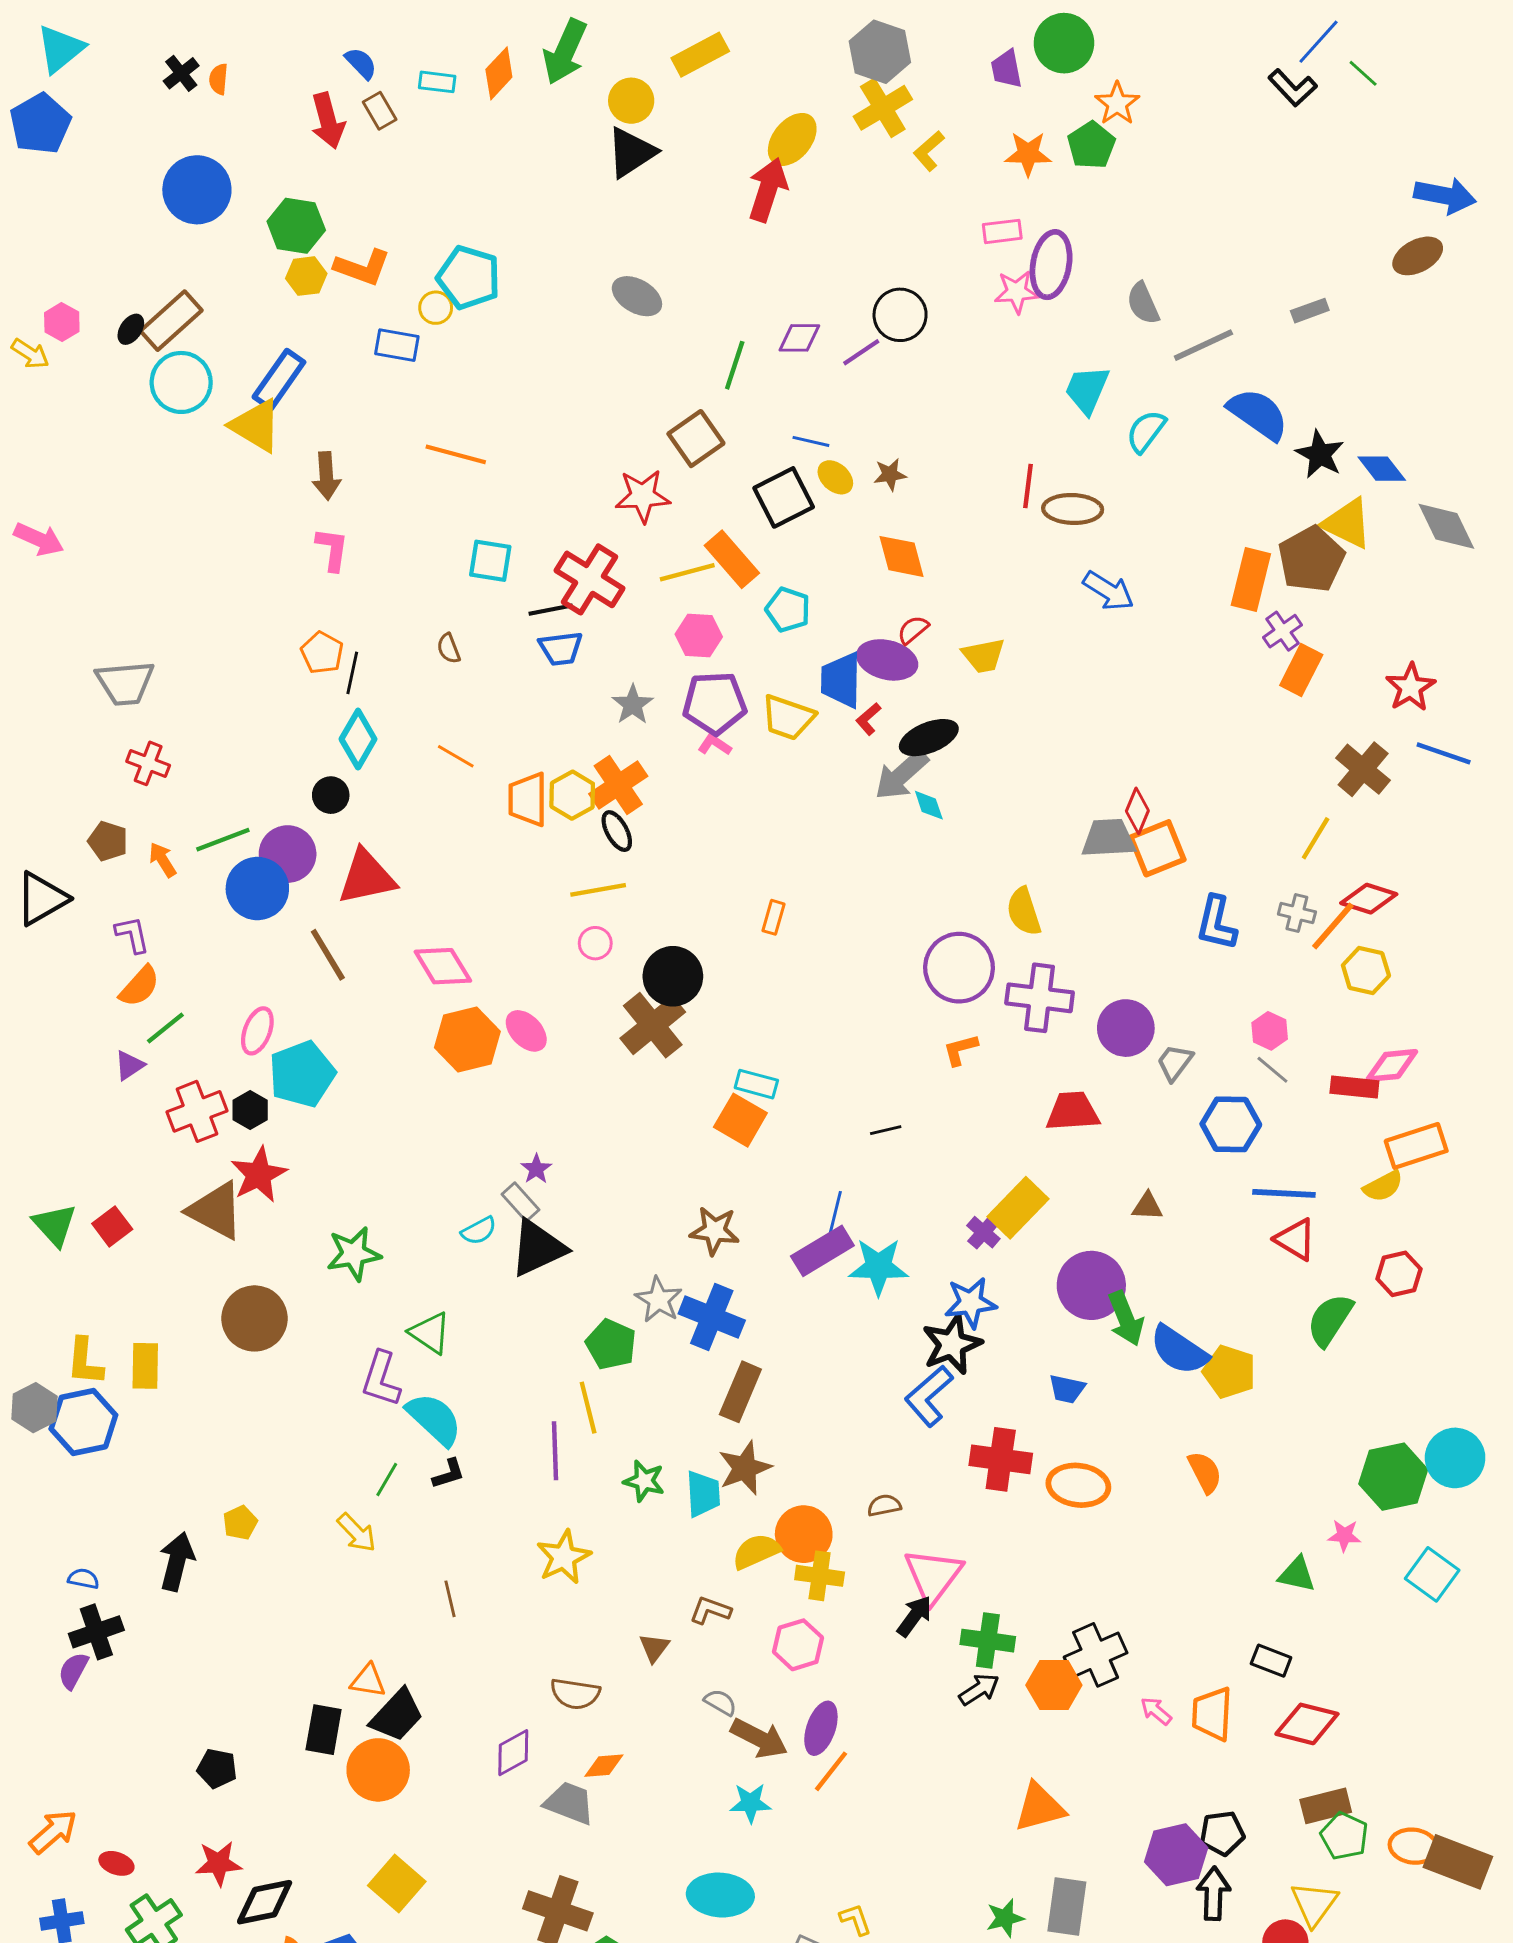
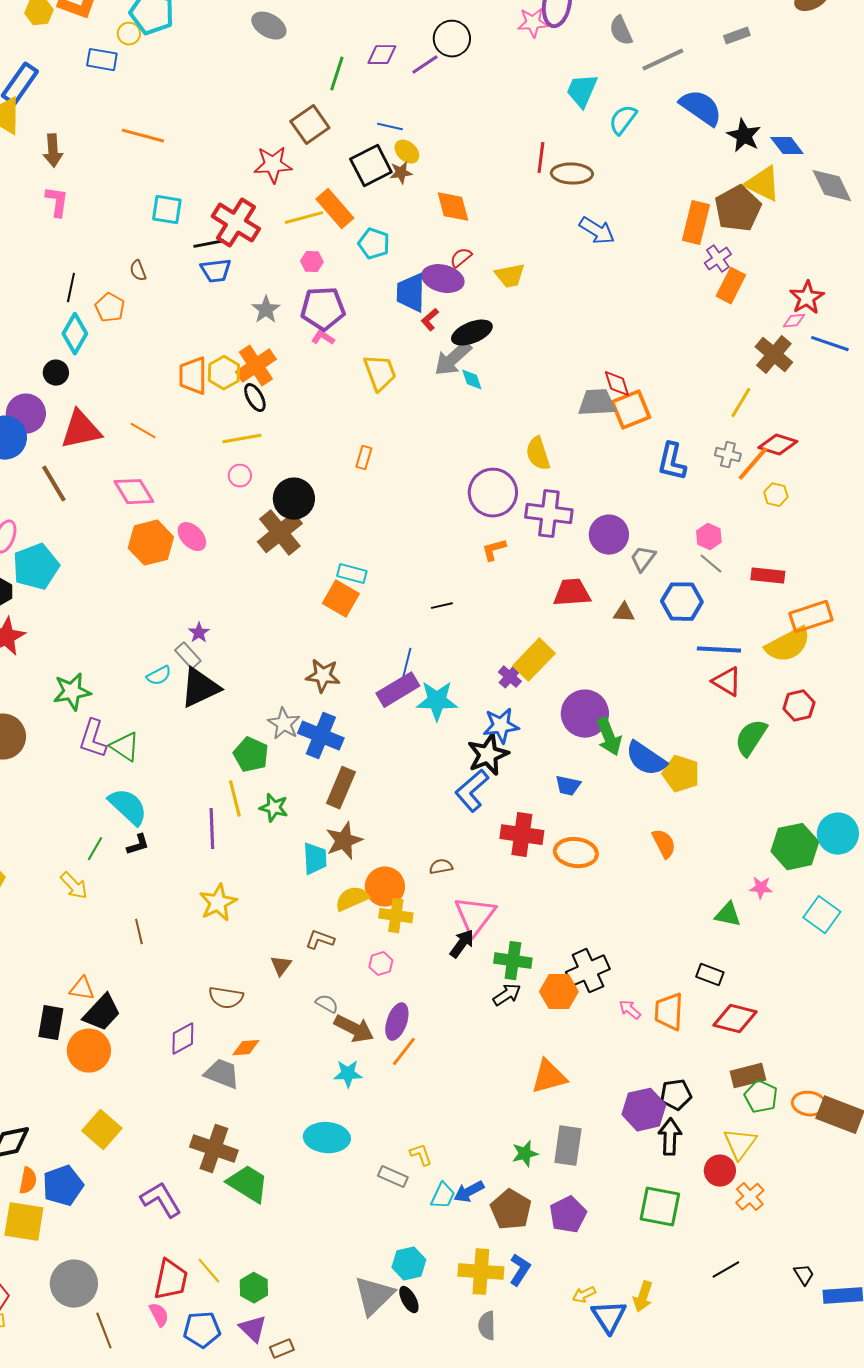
brown star: (890, 474) -> (401, 173), moved
pink hexagon: (699, 636) -> (312, 262), size x0.7
orange pentagon: (322, 653) -> (110, 308), moved
yellow trapezoid: (788, 717) -> (380, 373), moved, turned -129
orange line: (456, 756) -> (143, 431), moved
red diamond: (1137, 811) -> (617, 384), turned -40
yellow hexagon: (1366, 971) -> (776, 495), size x0.7
pink diamond: (1392, 1065) -> (794, 321), moved, size x0.6
yellow semicircle: (1383, 1186) -> (788, 645), size x1.6
brown triangle: (1147, 1206) -> (624, 613), moved
purple L-shape: (381, 1379) -> (93, 739), moved
green star: (644, 1481) -> (274, 808), moved
pink hexagon: (798, 1645) -> (381, 964), size x0.7

